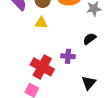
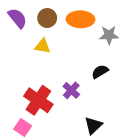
purple cross: (68, 56) -> (71, 90), turned 32

